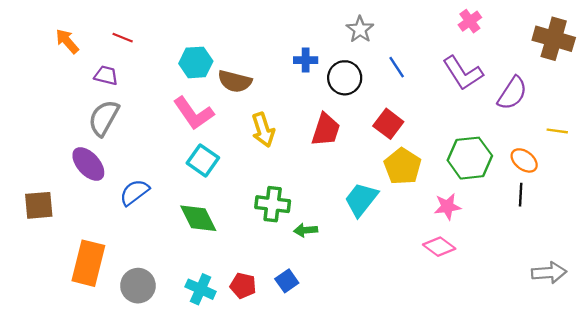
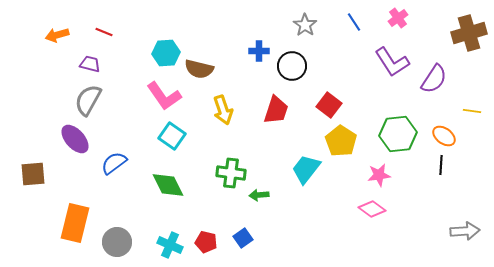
brown cross: (554, 39) -> (469, 33), turned -32
orange arrow: (67, 41) -> (57, 35), turned -65
blue line: (397, 67) -> (354, 22), moved

